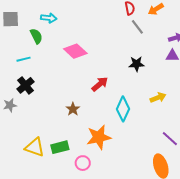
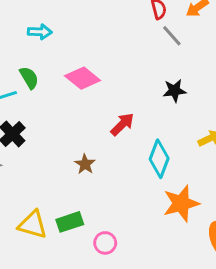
green semicircle: (36, 36) -> (29, 78), moved
orange star: (99, 137) -> (181, 203), moved

